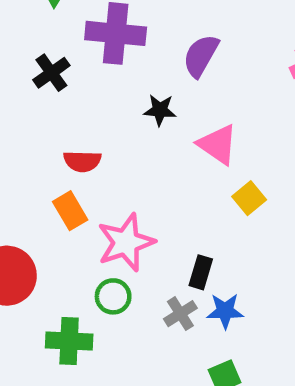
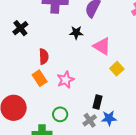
black cross: (51, 73) -> (20, 28), moved
red semicircle: (82, 161) -> (44, 56), turned -91
pink star: (126, 242) -> (66, 80), moved, size x0.7

